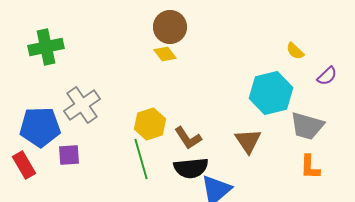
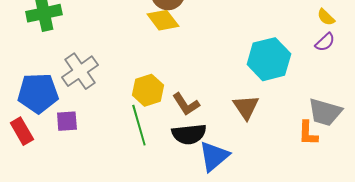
yellow semicircle: (295, 51) -> (326, 17), moved
yellow diamond: (165, 54) -> (163, 20), size x1.4
gray trapezoid: (307, 126) -> (325, 112), moved

